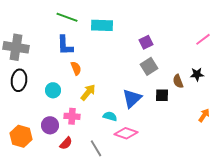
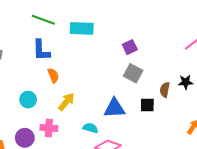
gray square: (149, 66) -> (133, 73), turned -30
brown semicircle: (178, 81) -> (165, 90), turned 32
blue triangle: (132, 98) -> (115, 108), turned 40

